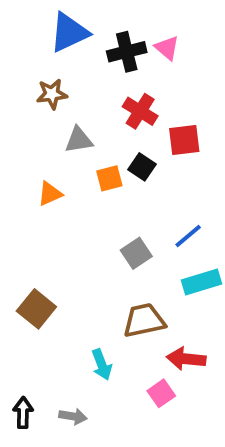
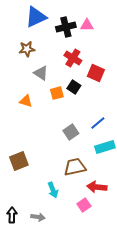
pink triangle: (167, 48) -> (87, 25), turned -40
gray triangle: (79, 140) -> (41, 73), turned 42
red square: (184, 140) -> (96, 73), turned 30
orange triangle: (50, 194) -> (26, 101), turned 40
brown square: (36, 309) -> (19, 161), turned 30

